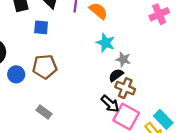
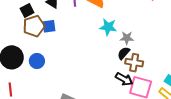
brown pentagon: (45, 67) -> (34, 26), moved
blue circle: (16, 74) -> (37, 61), moved

